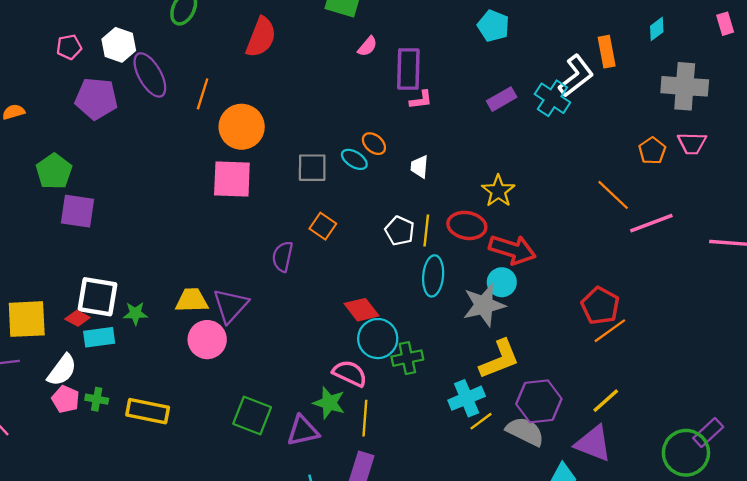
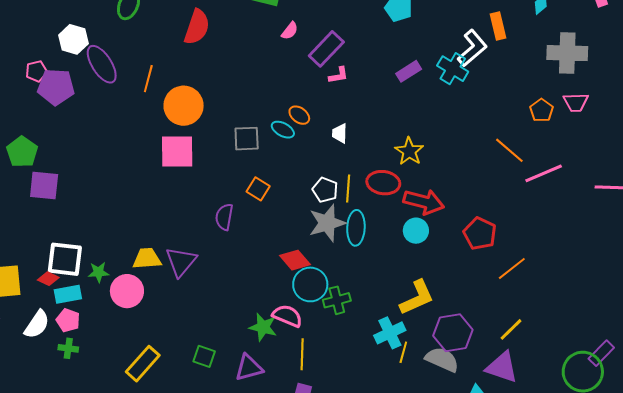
pink pentagon: (69, 47) -> (36, 71), moved
purple rectangle: (408, 69) -> (326, 49), turned 45
gray star: (484, 305) -> (327, 223), moved
red pentagon: (600, 306) -> (480, 234), moved
pink circle: (207, 340) -> (127, 291), moved
pink pentagon: (66, 399) -> (68, 320), moved
green star: (329, 403) -> (263, 327), moved
yellow rectangle: (148, 411) -> (143, 364), moved, turned -57
green square: (252, 416) -> (204, 356), size x0.7
yellow line: (481, 421) -> (403, 352), turned -35

